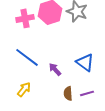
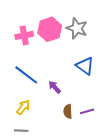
blue triangle: (85, 62) -> (85, 66), moved

